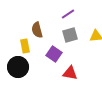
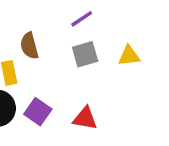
purple square: (54, 54) -> (38, 112), moved

